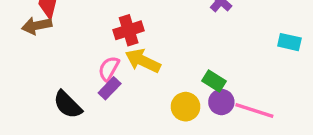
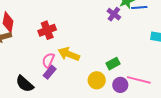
red cross: (129, 30) -> (47, 30), moved
green rectangle: (214, 81) -> (113, 64), turned -56
purple circle: (221, 102) -> (120, 85), moved

